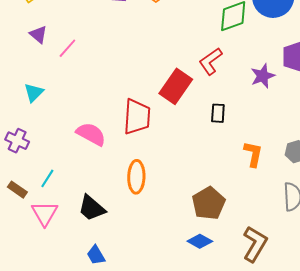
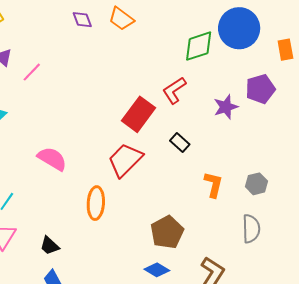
black rectangle: (218, 113) -> (180, 143), turned -54
red trapezoid: (137, 117) -> (125, 160), moved, turned -141
black trapezoid: (92, 208) -> (50, 246), moved, size x0.7

